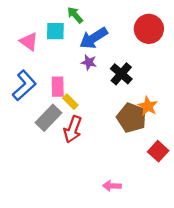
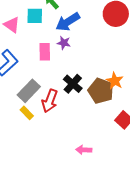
black cross: (121, 74) -> (73, 84), moved
pink rectangle: (58, 87) -> (45, 52), moved
yellow rectangle: (70, 102) -> (27, 113), moved

